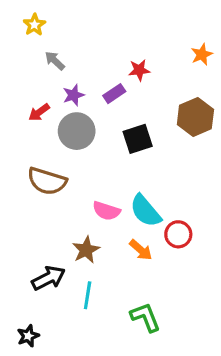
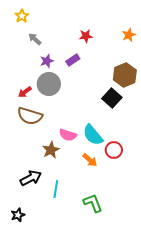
red star: (139, 70) -> (86, 36), moved
red arrow: (39, 112) -> (25, 92), moved
black square: (138, 139) -> (112, 98), moved, turned -30
brown star: (86, 250) -> (51, 150), moved

